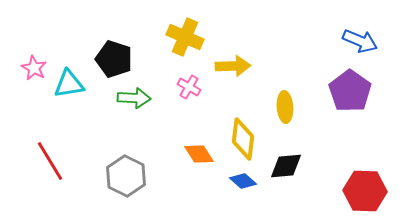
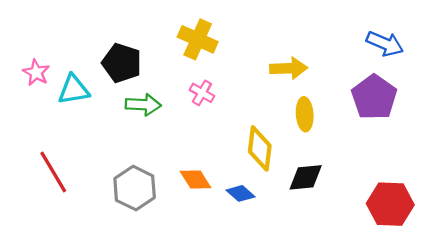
yellow arrow: (233, 66) -> (289, 68), moved
orange diamond: (199, 154) -> (196, 180), moved
blue diamond: (243, 181) -> (240, 193), moved

